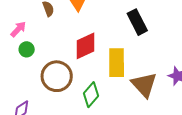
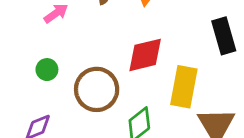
green circle: (27, 49) -> (47, 70), moved

